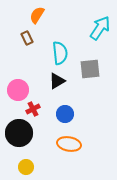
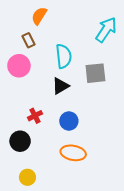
pink circle: (18, 90) -> (19, 66), moved
black circle: (19, 133) -> (20, 141), size x0.7

